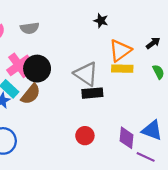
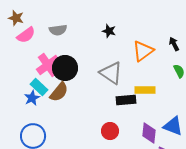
black star: (101, 21) -> (109, 31), moved
black arrow: (153, 43) -> (174, 44), turned -80
yellow rectangle: (122, 69) -> (145, 90), moved
black rectangle: (92, 93) -> (126, 100), moved

